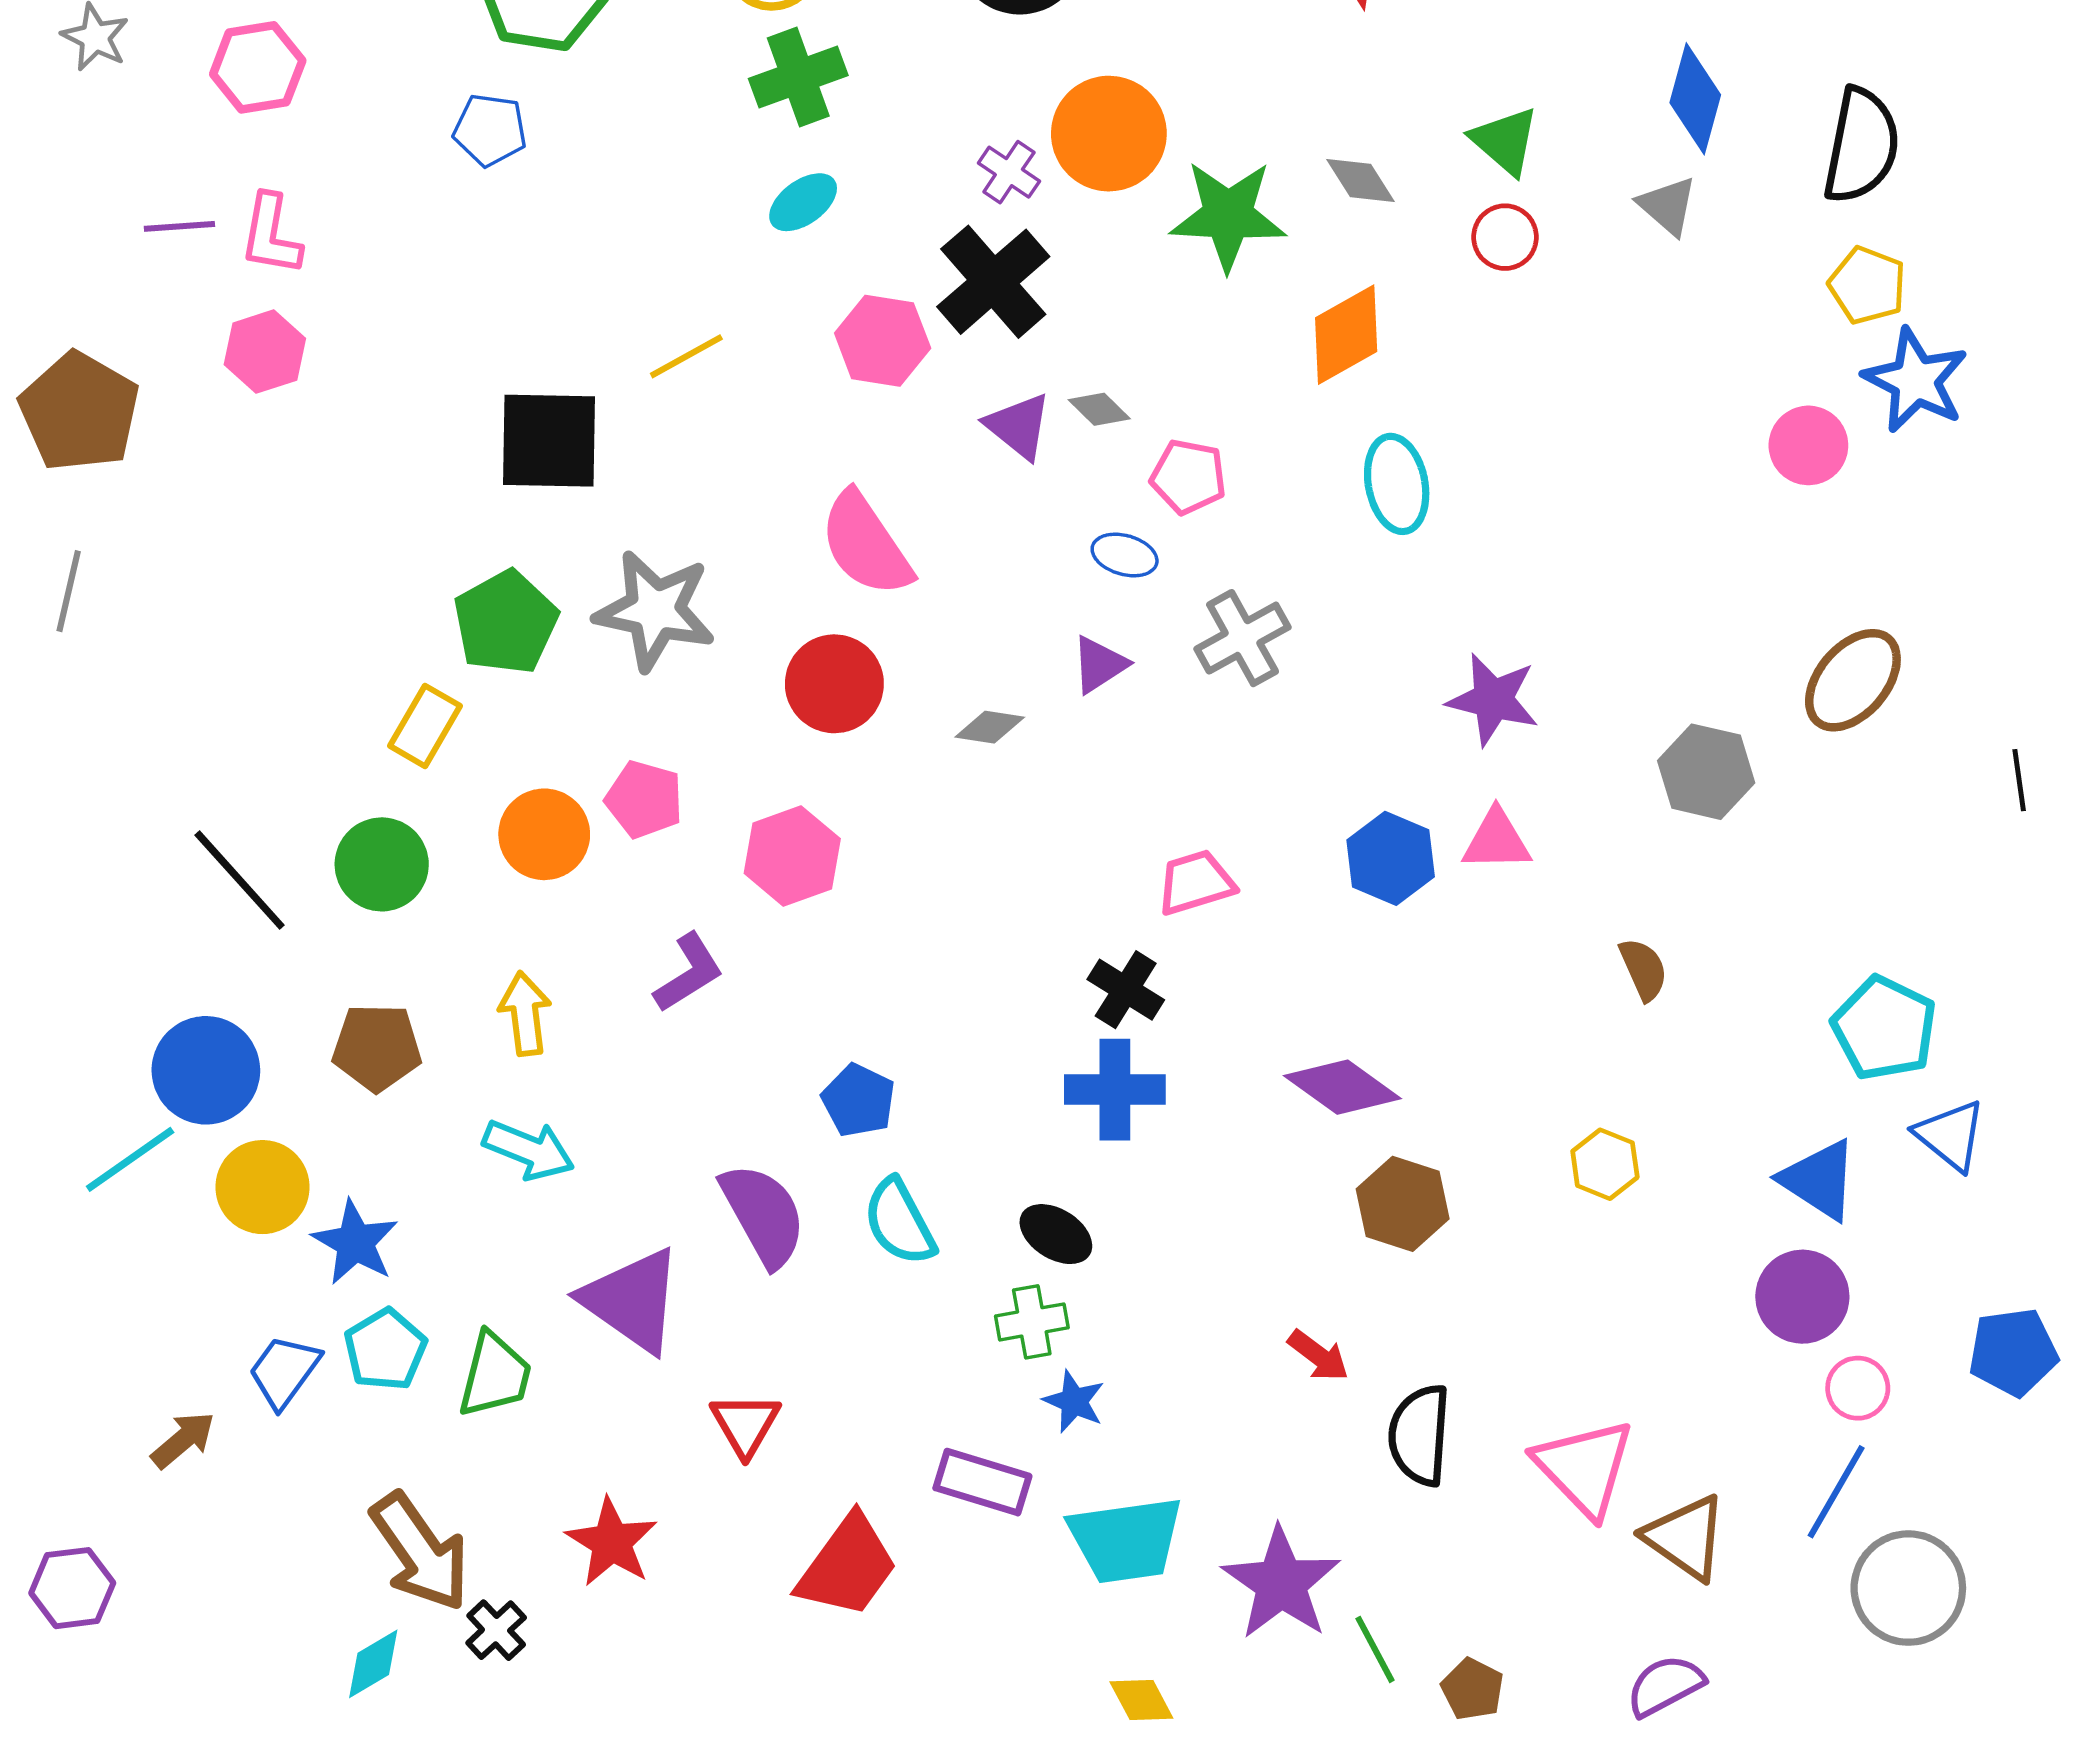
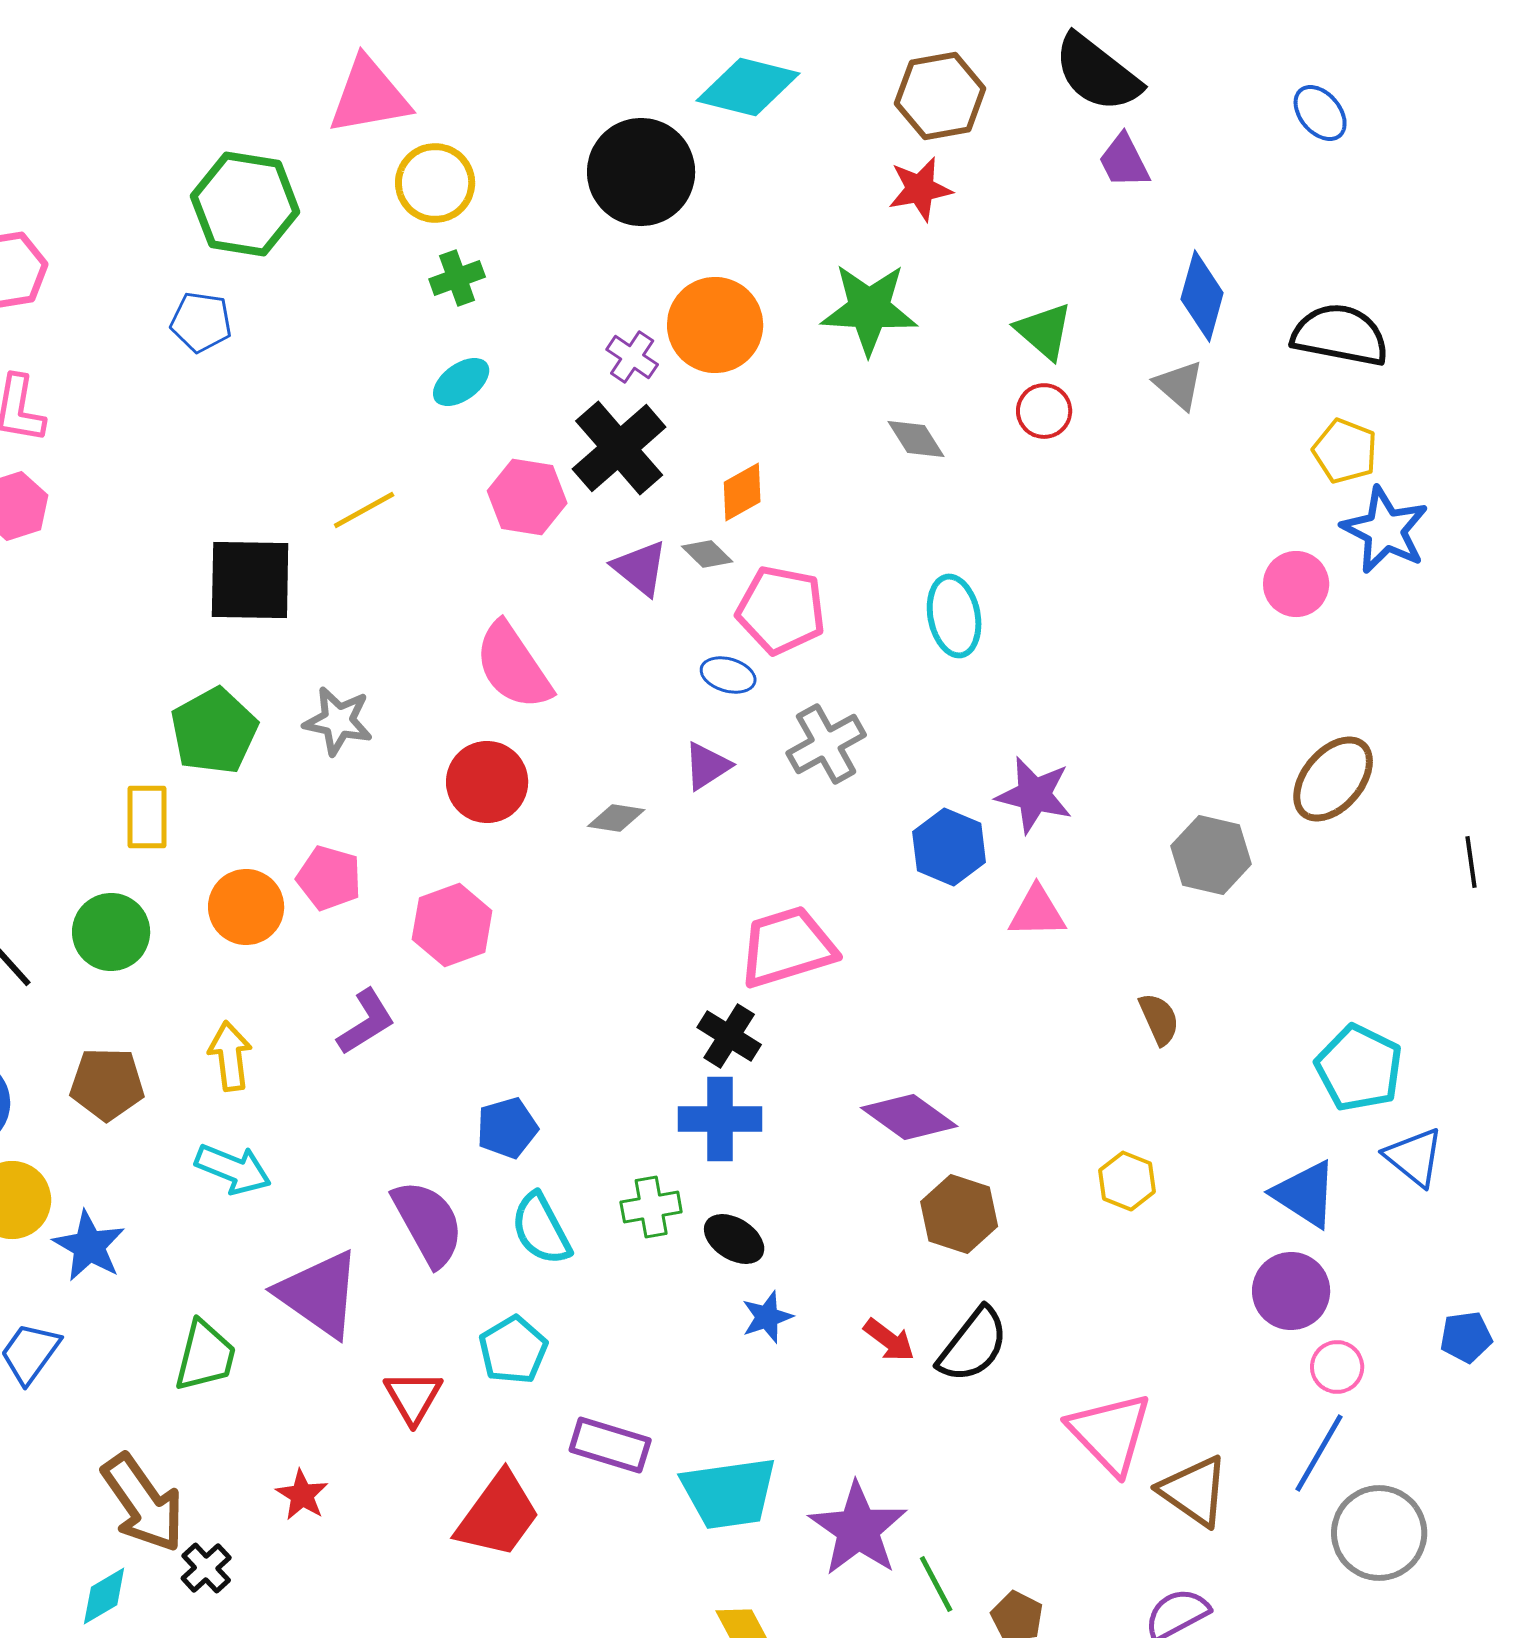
green cross: (798, 77) -> (457, 278), size x0.7
black semicircle: (1861, 146) -> (1340, 335), turned -90
gray diamond: (1361, 181) -> (916, 439), moved
green star: (1228, 215) -> (869, 309), moved
orange diamond: (1346, 335) -> (742, 492), moved, size x0.7
pink pentagon: (1188, 477) -> (781, 610), size x1.4
gray star: (655, 610) -> (338, 721), size x0.7
yellow rectangle: (425, 726) -> (147, 817), turned -30
blue hexagon: (1391, 858) -> (949, 847), moved
pink trapezoid: (1196, 882) -> (787, 947), size x1.5
blue pentagon: (858, 1100) -> (507, 1128), turned 30
black ellipse: (1056, 1234) -> (734, 1239), moved
green cross: (1032, 1322) -> (651, 1207), moved
cyan pentagon: (385, 1350) -> (513, 1350), moved
blue pentagon: (2013, 1352) -> (1466, 1337), size x0.7
blue star: (1074, 1401) -> (767, 1317), moved, turned 30
black semicircle: (1420, 1435) -> (973, 1345), moved, turned -146
red star: (612, 1542) -> (302, 1495), size x0.7

